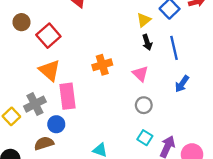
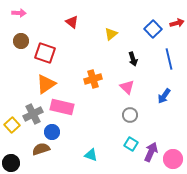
yellow triangle: (144, 20) -> (111, 34), moved
red square: (48, 36) -> (45, 53), turned -30
blue line: (174, 48) -> (169, 59), moved
orange triangle: (50, 70) -> (46, 84), turned 45
pink rectangle: (67, 96) -> (62, 107), turned -70

